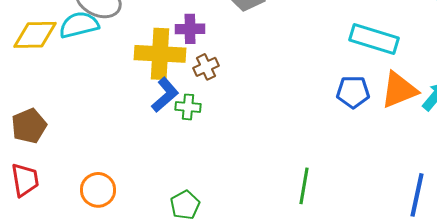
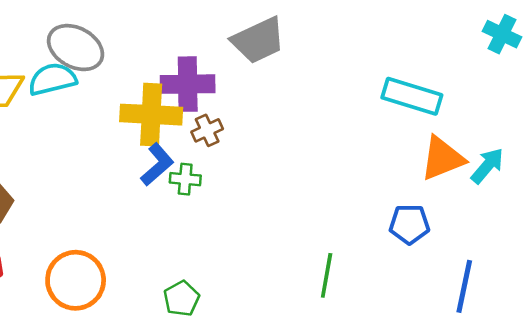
purple cross: (190, 29) -> (188, 84), size x1.5
blue pentagon: (353, 92) -> (409, 224), moved
orange circle: (98, 190) -> (76, 280), size x1.4

